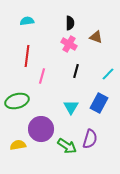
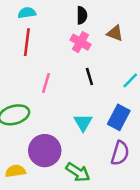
red line: (27, 56) -> (27, 42), moved
black line: (76, 71) -> (89, 77), turned -32
purple semicircle: (90, 139) -> (120, 153), moved

